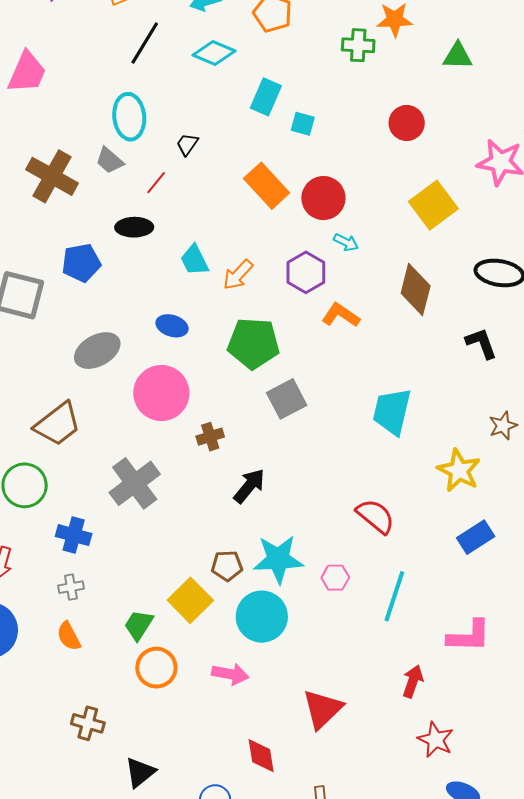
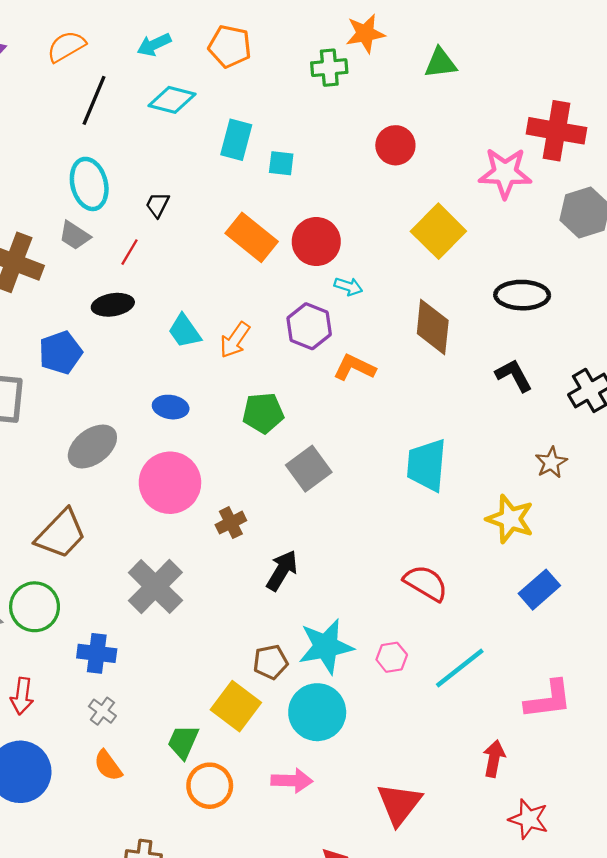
green pentagon: (253, 343) -> (263, 413), size x0.7
gray cross: (71, 587) -> (102, 711), turned -35
cyan line: (394, 596) -> (460, 668), turned 42

